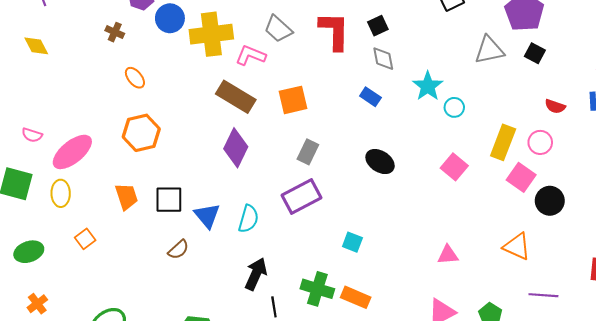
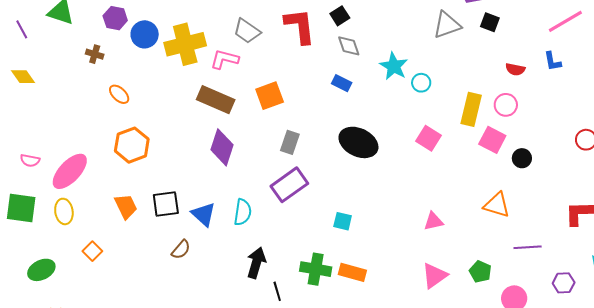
black ellipse: (380, 162) -> (358, 142), size x1.4
black circle: (550, 201) -> (522, 158), size x0.7

